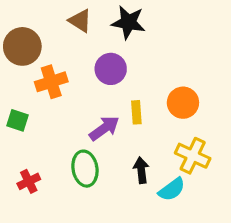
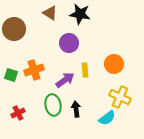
orange cross: (51, 82) -> (34, 70), moved
black arrow: (141, 170) -> (76, 109), moved

